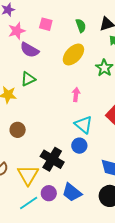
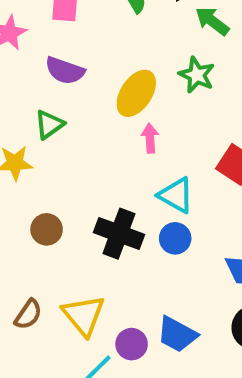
purple semicircle: (30, 50) -> (65, 71), moved
yellow ellipse: (73, 55) -> (136, 93), moved
black cross: (52, 159) -> (119, 234), moved

